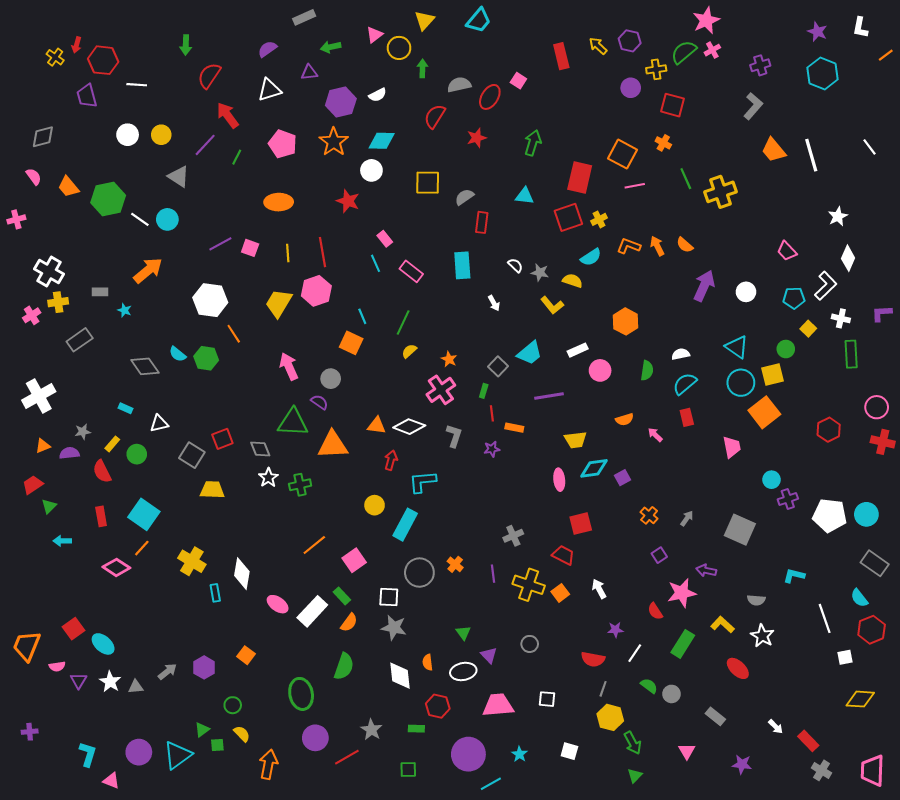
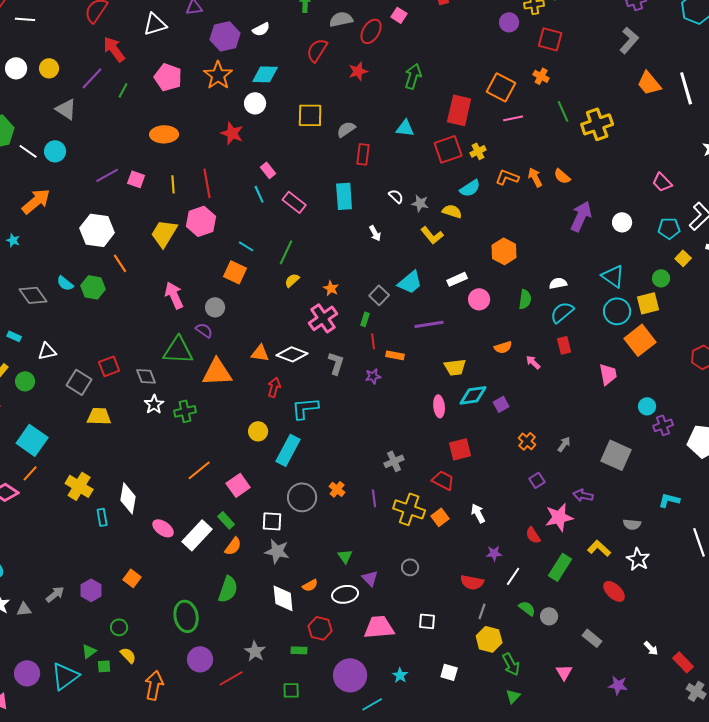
cyan line: (362, 316) -> (246, 246), turned -35
orange semicircle: (428, 662) -> (310, 585), turned -112

